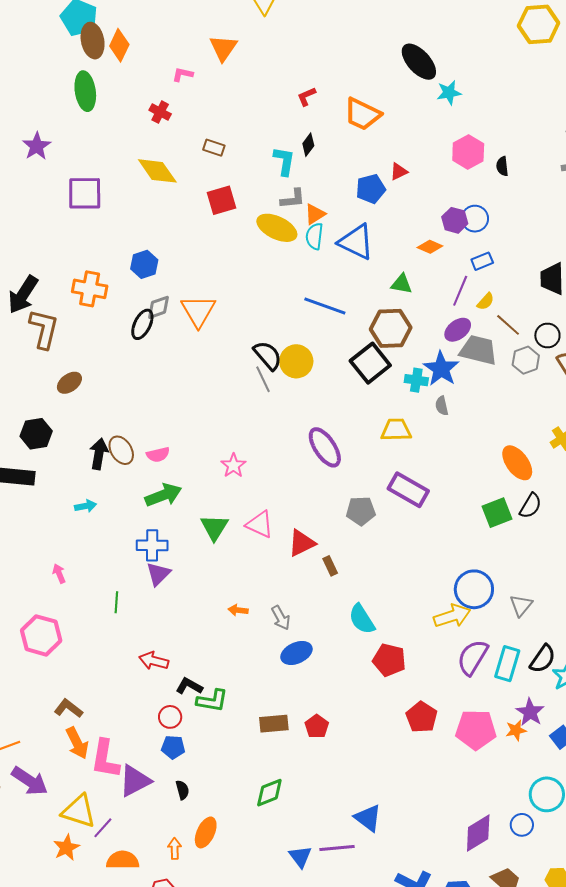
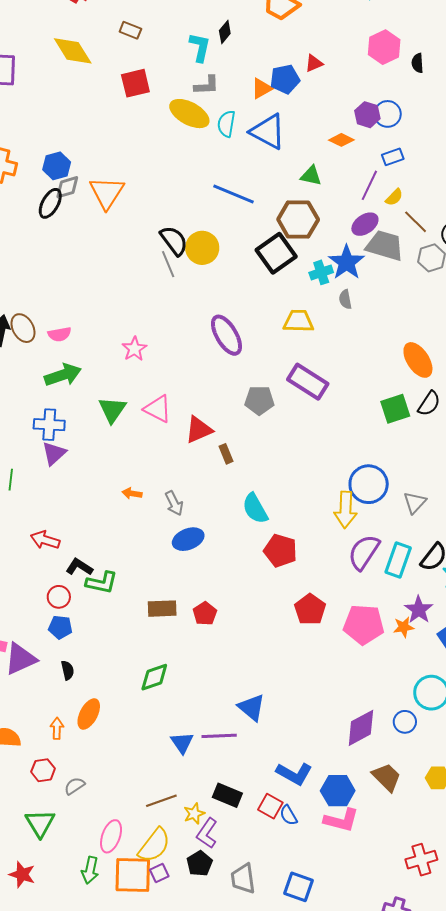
orange triangle: (315, 214) -> (262, 89), moved
blue hexagon: (144, 264) -> (57, 166), moved
cyan cross: (416, 380) -> (321, 272), turned -30
yellow arrow: (452, 616) -> (345, 510), turned 108

